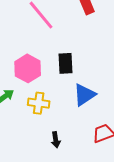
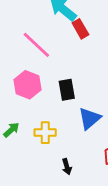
pink hexagon: (28, 68) -> (28, 85), moved

